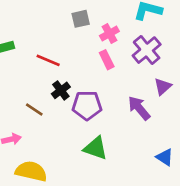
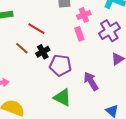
purple arrow: (139, 108) -> (91, 81), moved
brown line: (34, 110) -> (22, 48), moved

